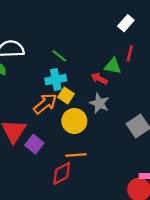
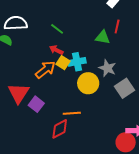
red arrow: (99, 79) -> (56, 50), moved
cyan cross: (56, 80) -> (77, 62), moved
gray star: (99, 103) -> (107, 68), moved
yellow circle: (74, 121) -> (88, 83), moved

